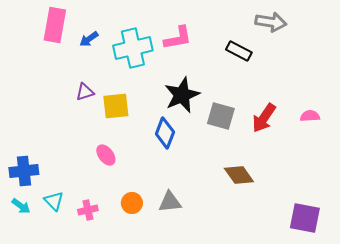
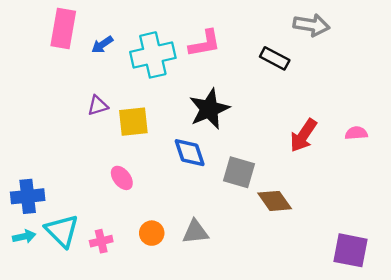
gray square: (221, 116) -> (239, 172), moved
blue diamond: (165, 133) -> (190, 153), turned -40
cyan triangle: (54, 201) -> (62, 231), size x1.5
cyan arrow: (21, 206) -> (24, 237), turned -48

